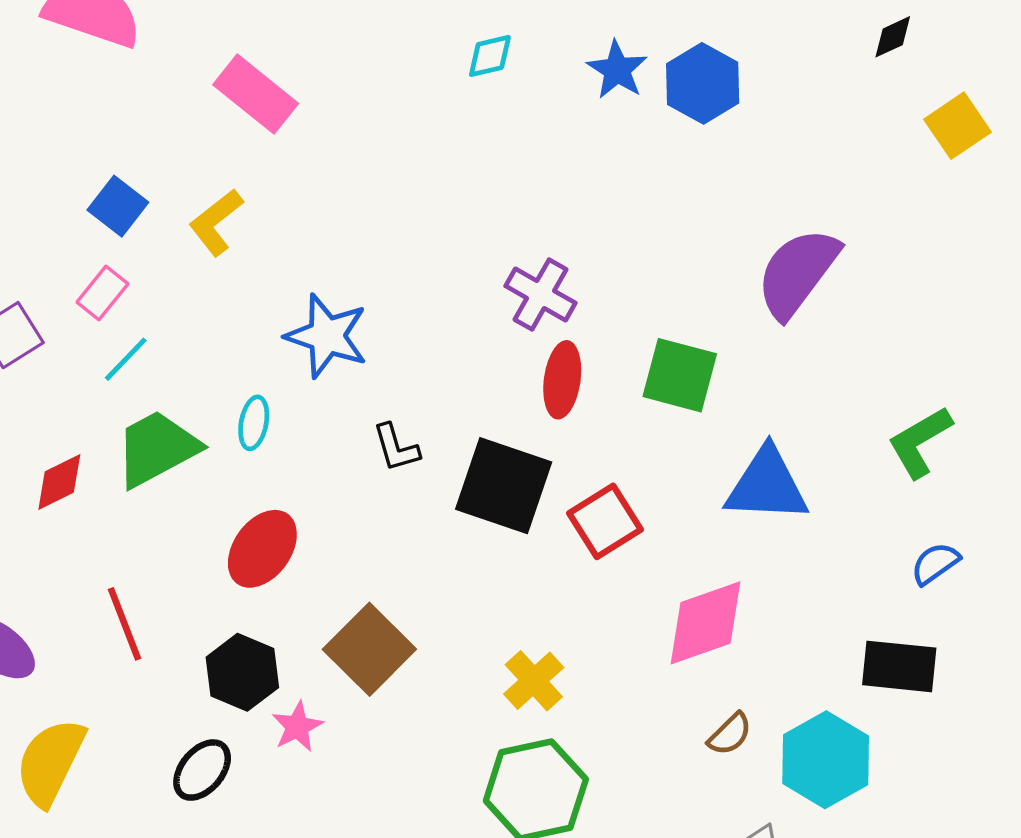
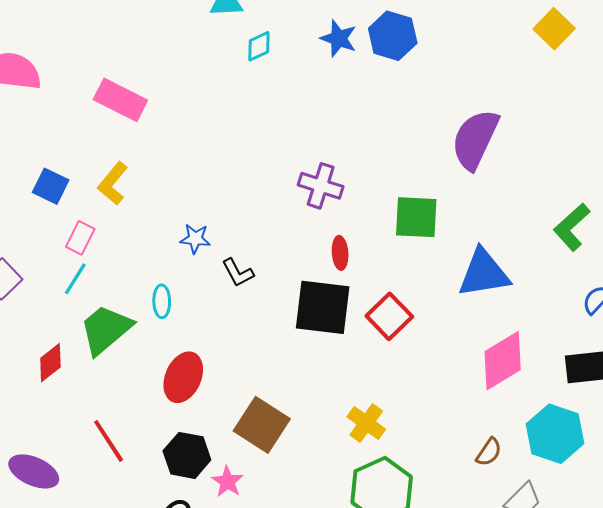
pink rectangle: (102, 293) -> (80, 238), moved
blue star: (327, 336) -> (195, 239), size x0.6
red ellipse: (562, 380) -> (340, 253), moved, size x0.7
black L-shape: (396, 448) -> (238, 273), moved
pink diamond: (706, 623) -> (503, 361), moved
brown semicircle: (730, 734) -> (489, 452), moved

